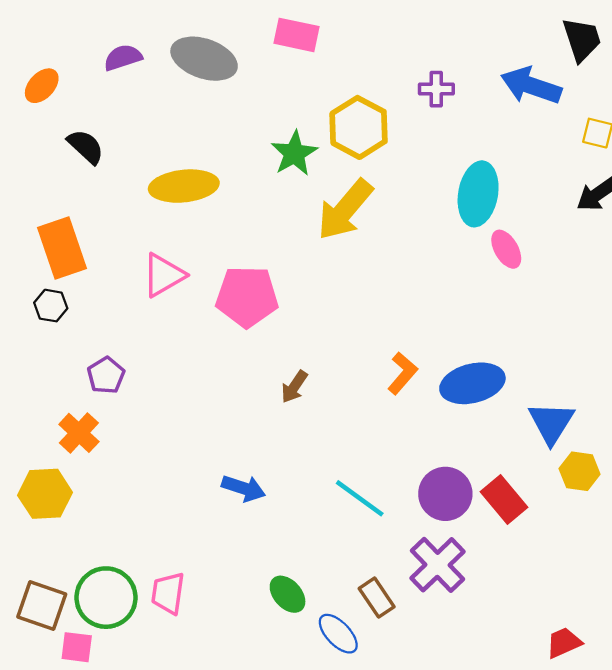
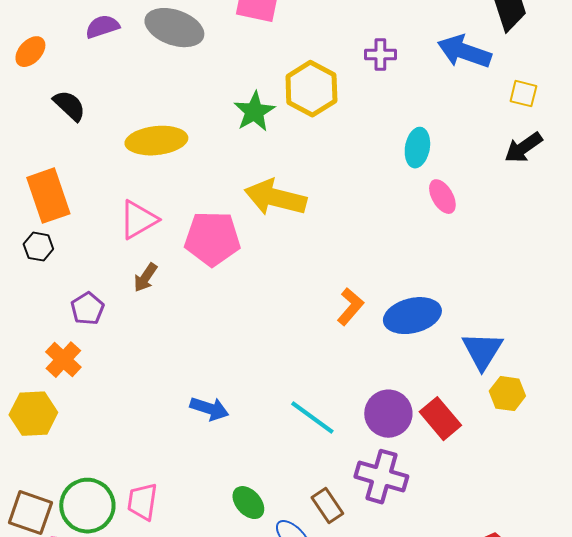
cyan ellipse: (478, 194) -> (417, 148), size x0.7
yellow arrow: (345, 210) -> (275, 198), moved, turned 64
brown arrow: (294, 387) -> (145, 278), moved
purple cross: (437, 565) -> (381, 477), turned -30

